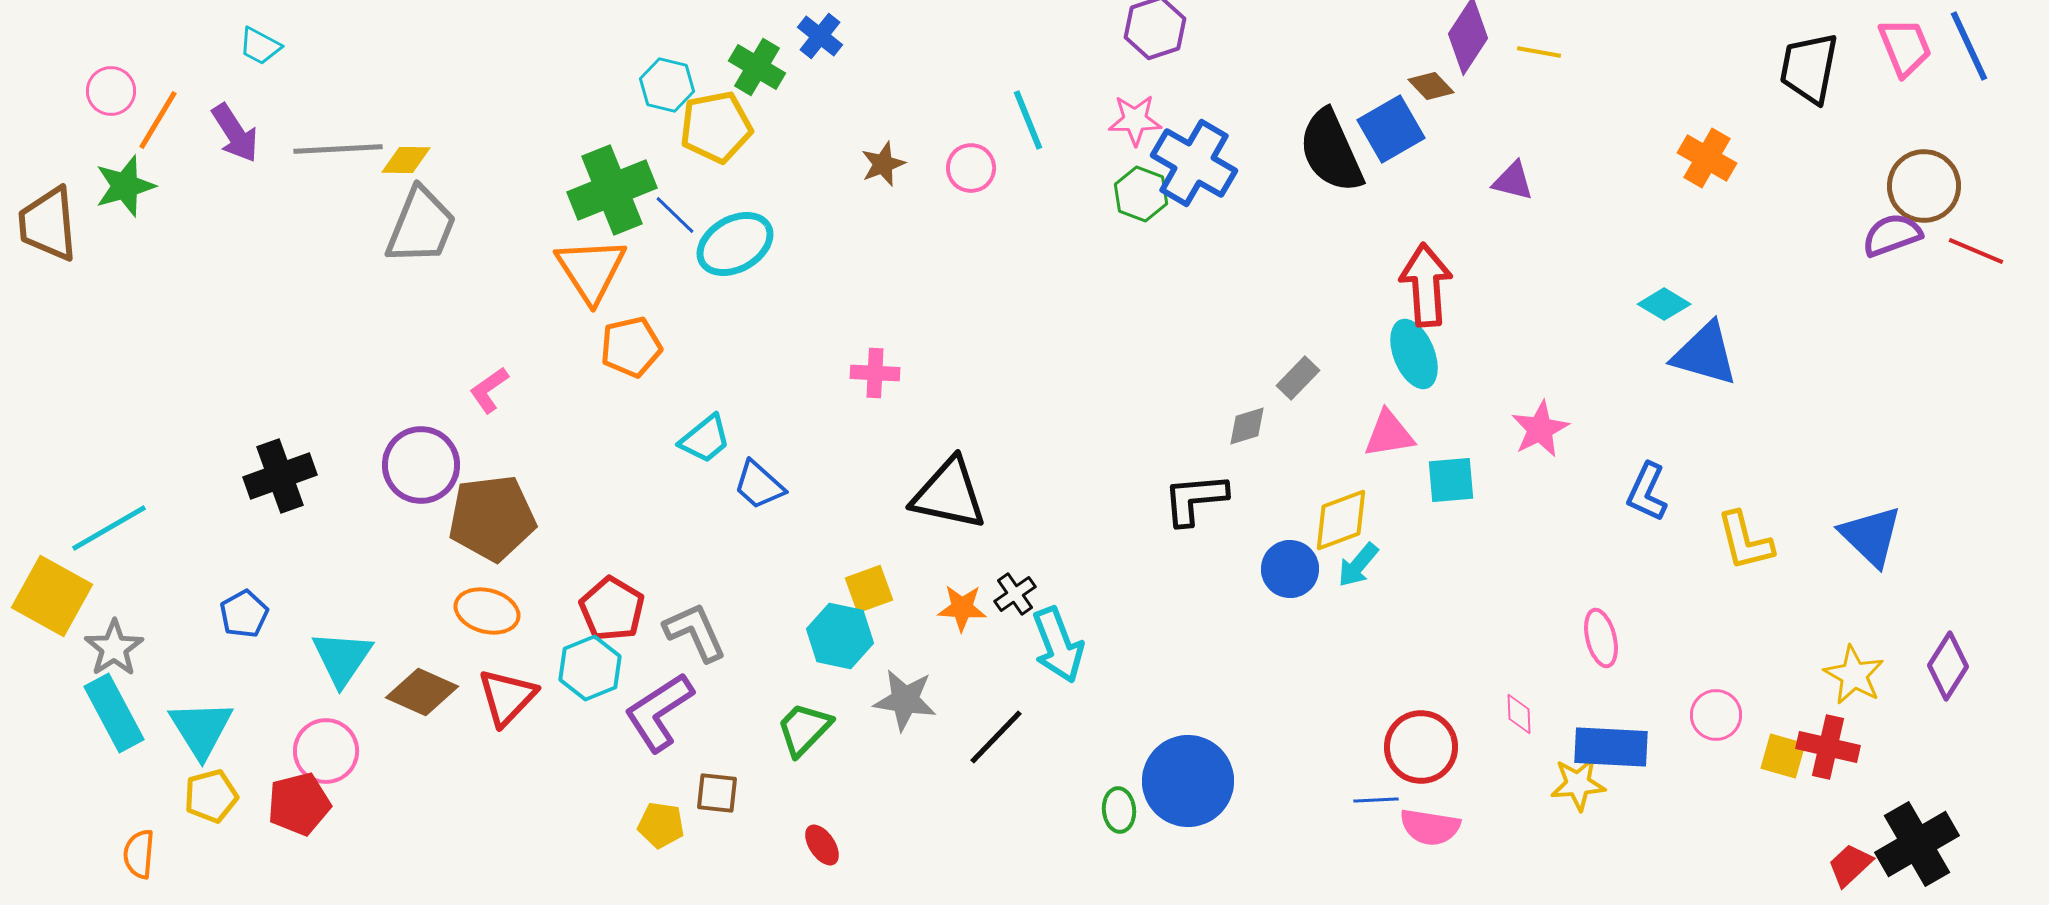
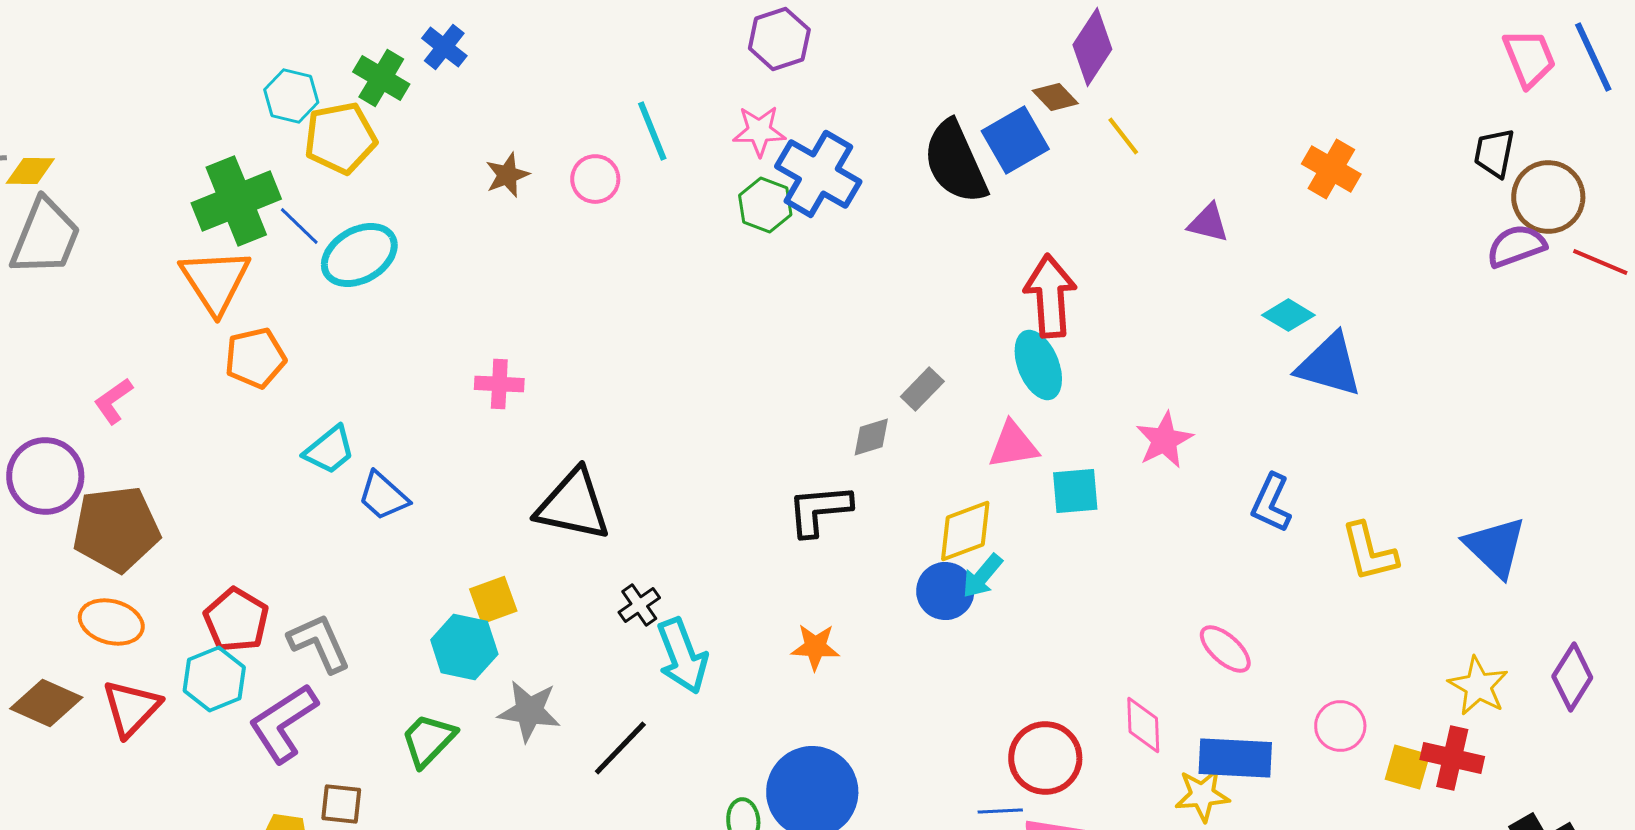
yellow line: (1539, 52) -> (1123, 136), moved, turned 42
black trapezoid: (1809, 68) -> (1494, 153), moved, size x0.7
purple triangle: (1513, 181) -> (1208, 223), moved
blue circle: (1290, 569) -> (945, 591), moved
orange star: (962, 608) -> (815, 647), moved
pink ellipse: (1601, 638) -> (1225, 649), turned -34
pink diamond: (1519, 714) -> (1143, 725), size x1.4

